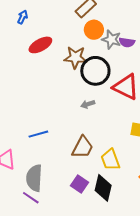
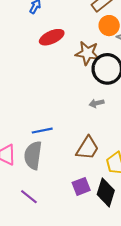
gray semicircle: (34, 178) -> (33, 155), moved
purple square: (79, 184) -> (81, 186), turned 30

